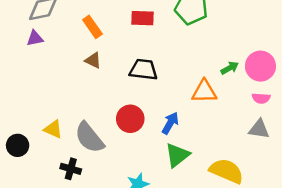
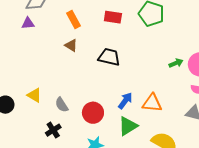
orange triangle: (204, 92) -> (152, 103), moved
red circle: (130, 119) -> (93, 113), moved
gray semicircle: (89, 138) -> (62, 105), size x0.6
black cross: (71, 169) -> (53, 130), moved, turned 35

